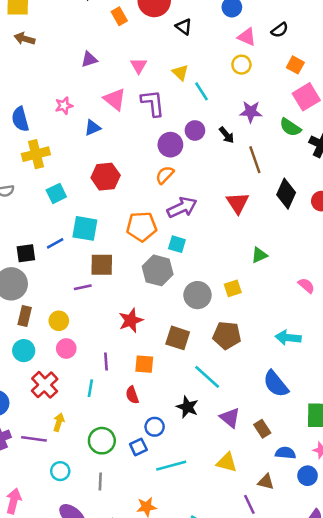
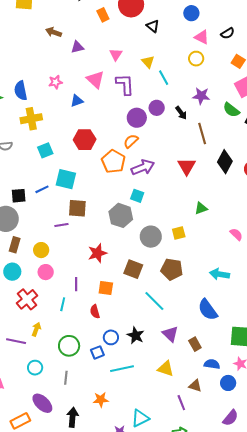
brown arrow: (25, 39) -> (54, 32), moved
orange pentagon: (142, 226) -> (113, 162), moved, turned 30
black star: (187, 407) -> (136, 335), moved

